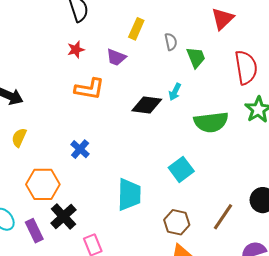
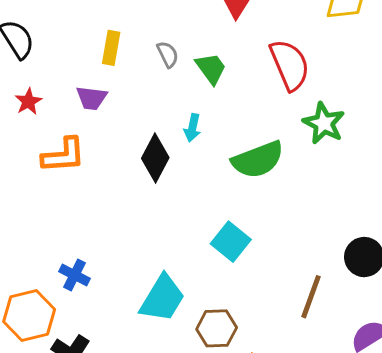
black diamond: (147, 105) -> (155, 158), turned -56
blue cross: (80, 149) -> (75, 275), moved
cyan trapezoid: (129, 194) -> (162, 298), turned 44
brown hexagon: (177, 222) -> (217, 328), moved

